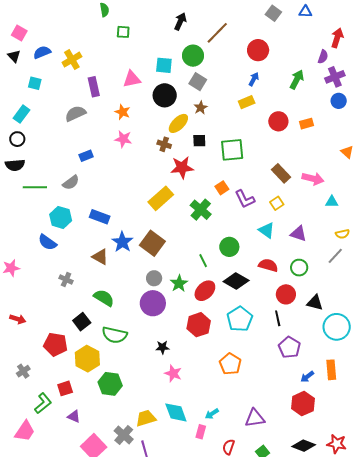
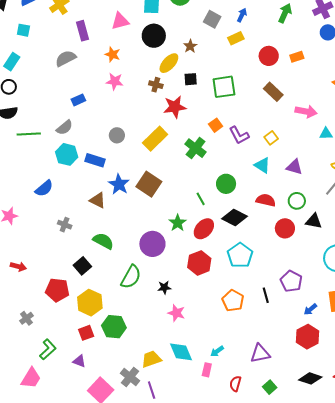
gray square: (198, 82) -> (212, 19), moved
brown rectangle: (281, 173) -> (273, 92), moved
cyan hexagon: (61, 217) -> (67, 154), moved
blue semicircle: (47, 242) -> (44, 188), turned -72
gray circle: (154, 278) -> (117, 135), moved
black triangle: (315, 303) -> (314, 221), moved
black line: (278, 318) -> (266, 295), moved
green semicircle: (115, 335) -> (131, 277), moved, turned -70
red square: (65, 388) -> (86, 333), moved

